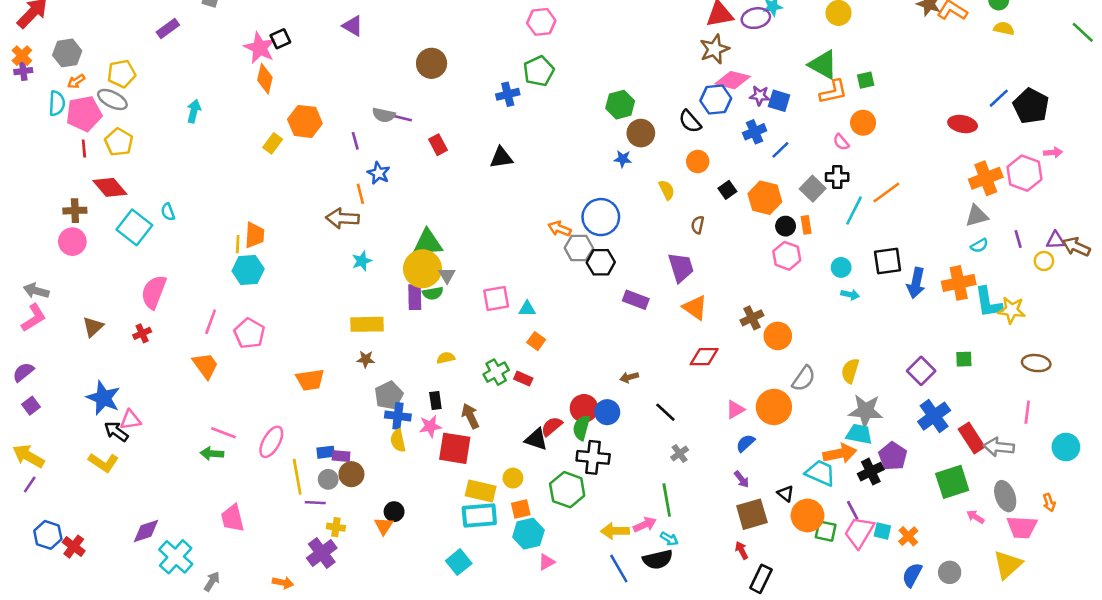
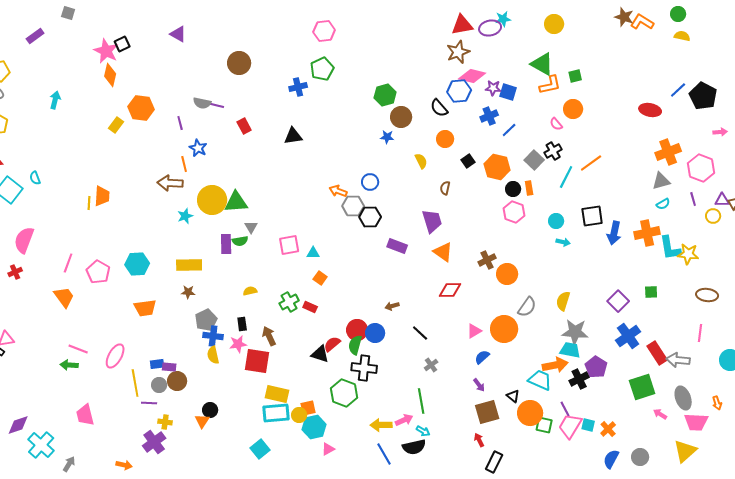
pink hexagon: (1025, 173) -> (701, 168), moved
black cross: (837, 177) -> (553, 151), turned -30
blue circle: (601, 217) -> (370, 182), size x0.6
yellow circle: (422, 269) -> (212, 200), moved
cyan hexagon: (248, 270) -> (137, 264), moved
yellow circle: (513, 478) -> (299, 415), moved

